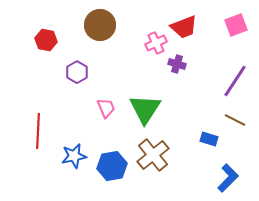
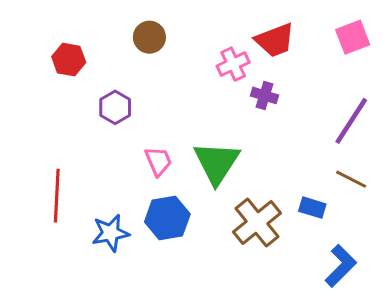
brown circle: (100, 25) -> (149, 37), size x0.7
brown cross: (153, 155) -> (257, 222), moved
blue hexagon: (112, 166) -> (167, 218), moved

